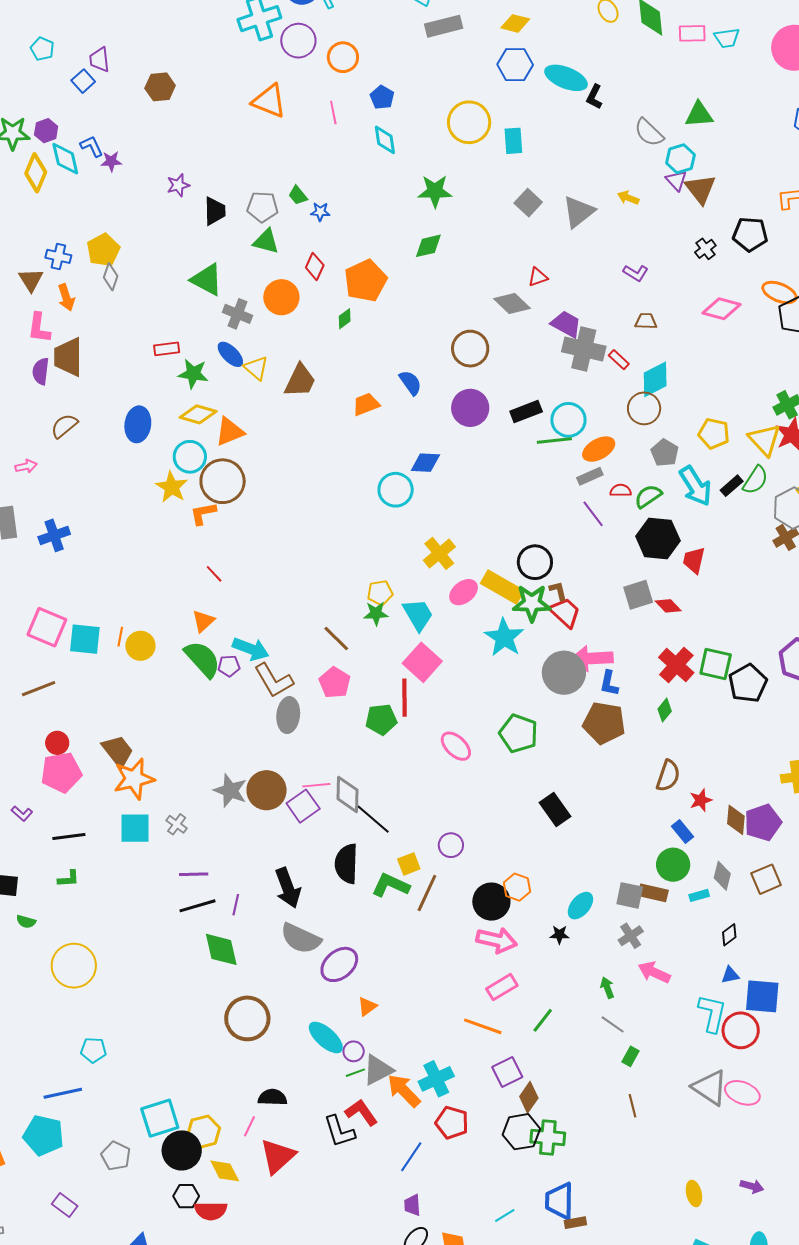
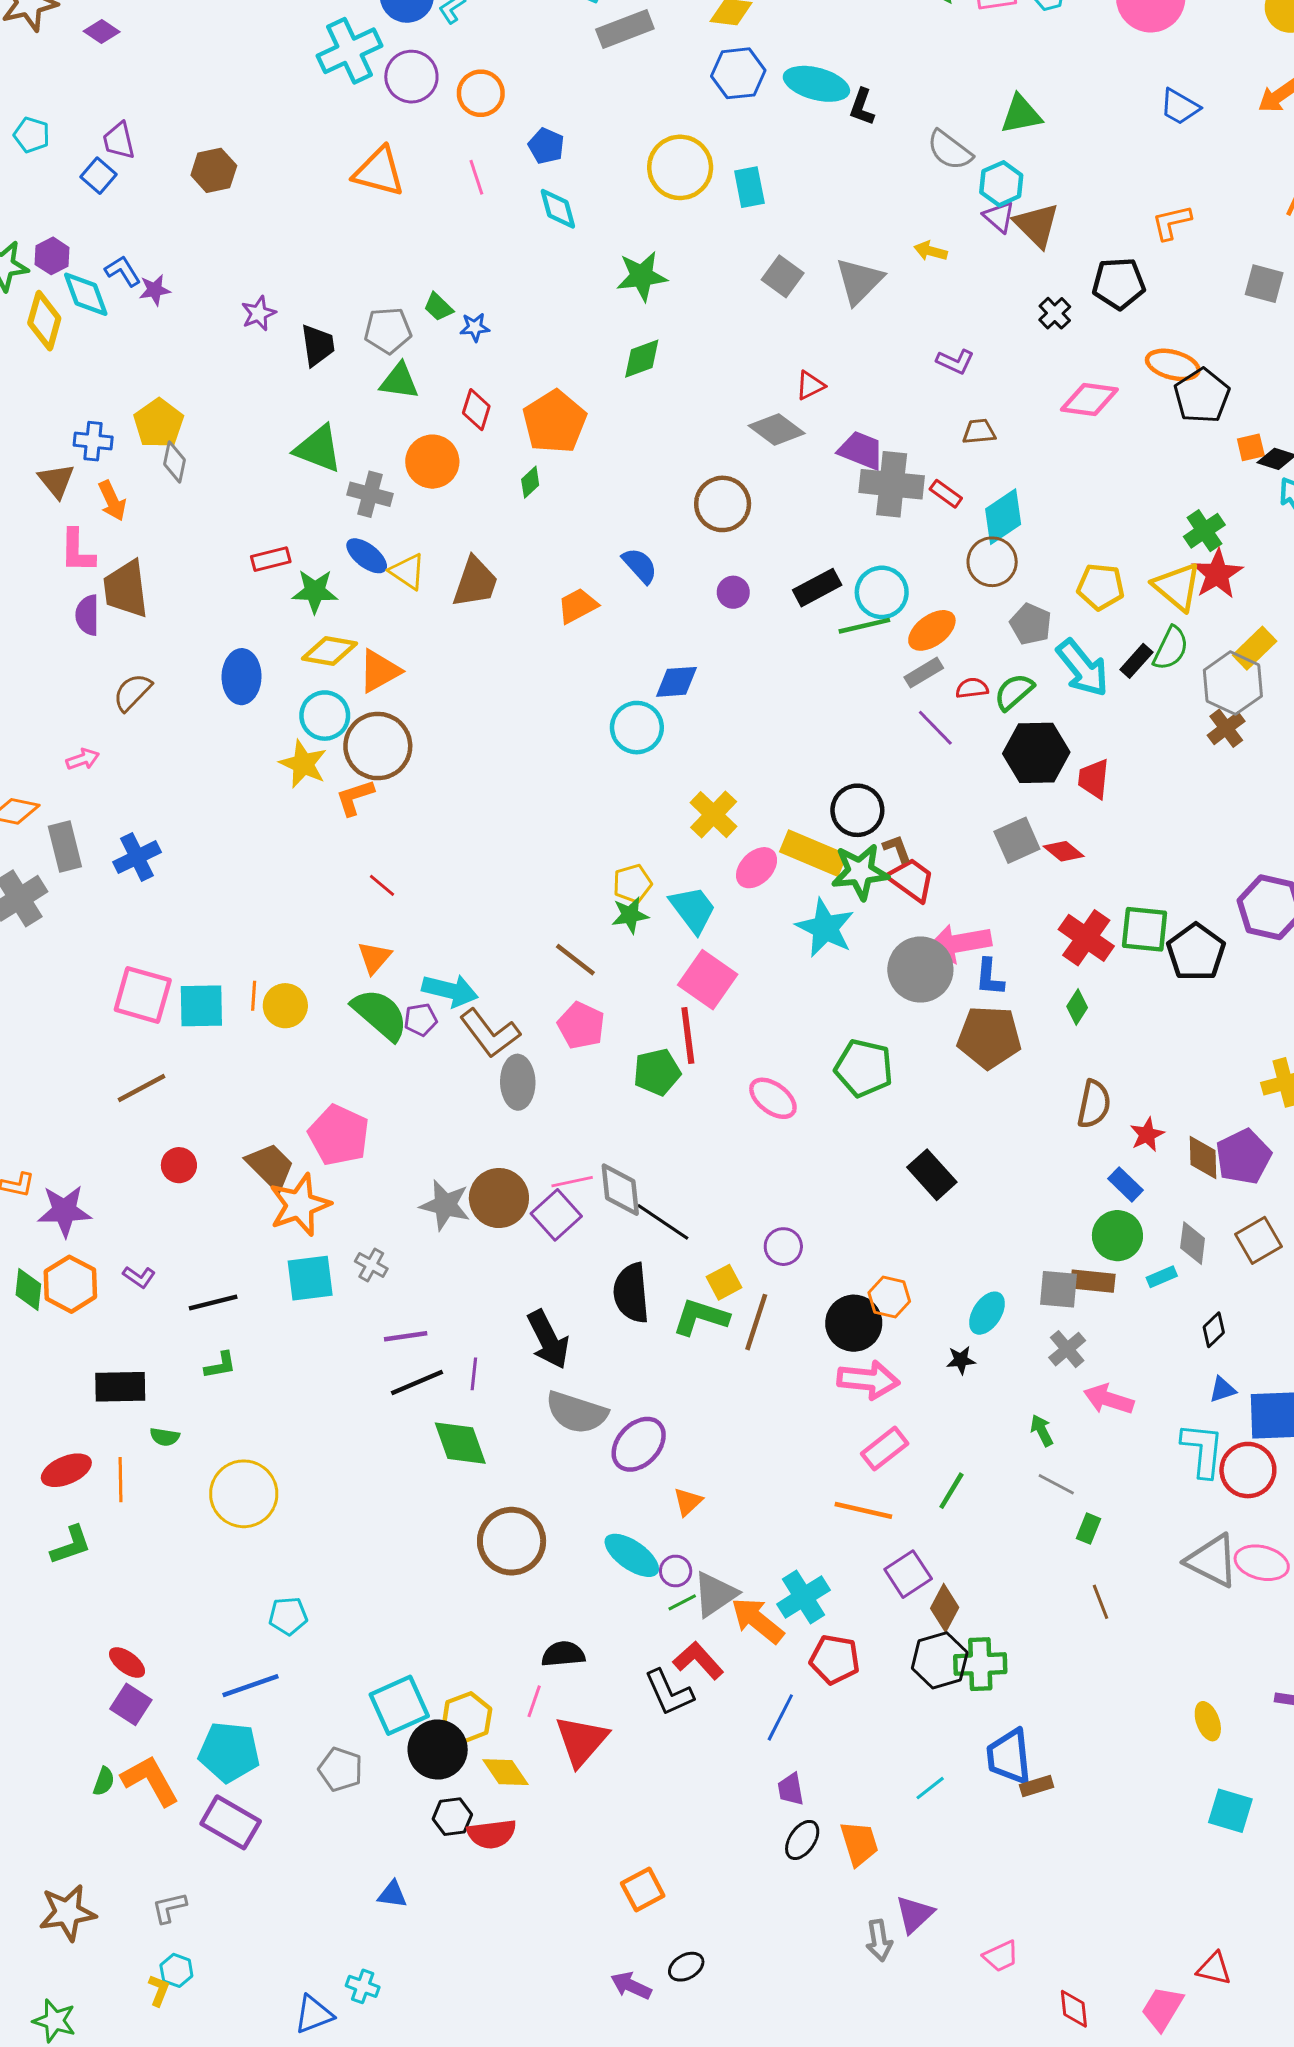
purple circle: (470, 408) -> (733, 592), size x0.6
pink pentagon: (61, 772) -> (339, 1135), moved, turned -30
purple rectangle: (65, 1205) -> (231, 1822), moved, size x1.5

